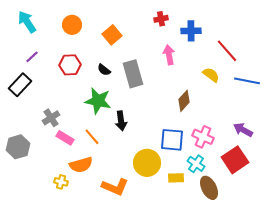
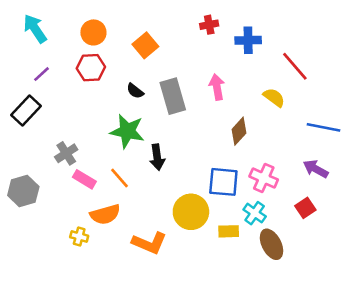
pink arrow: (169, 55) -> (217, 87), moved
red hexagon: (70, 65) -> (91, 68), moved
blue line: (247, 81) -> (323, 127), moved
red square: (235, 160) -> (305, 208), size x0.6

